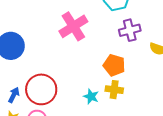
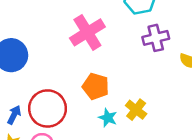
orange pentagon: (114, 65) -> (96, 86), moved
yellow cross: (114, 90) -> (136, 110), turned 30

